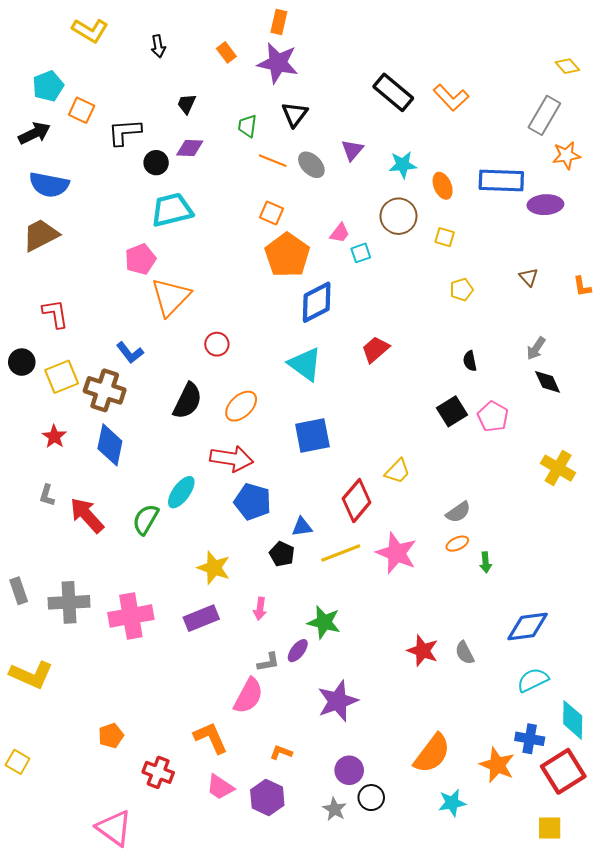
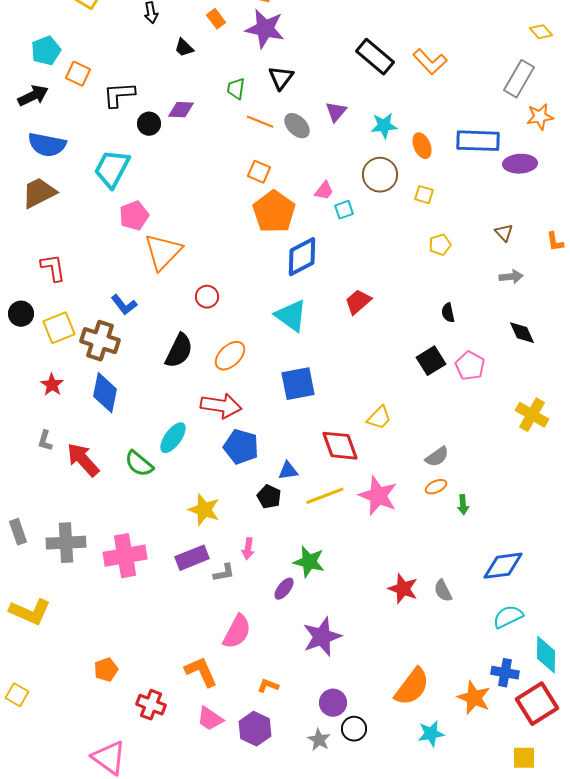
black trapezoid: (187, 104) -> (184, 48), moved, turned -70
cyan trapezoid: (172, 210) -> (112, 169), moved, turned -48
gray arrow: (536, 348) -> (511, 277), moved, turned -130
red diamond: (357, 501) -> (340, 446), turned -60
green semicircle: (146, 519) -> (139, 464), turned -80
gray L-shape: (268, 662) -> (224, 573), moved

